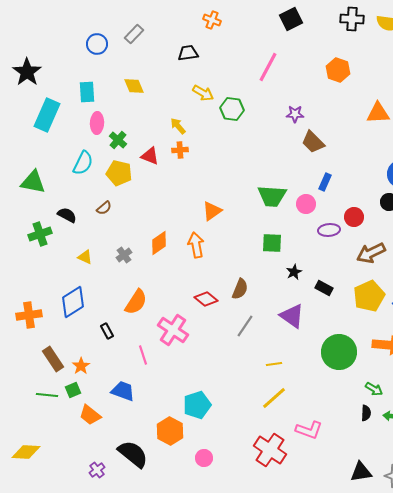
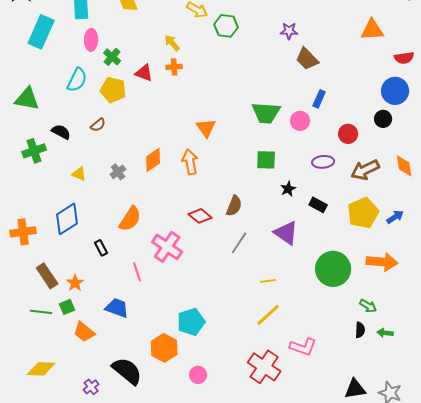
orange triangle: (212, 211) -> (206, 128), turned -30
purple ellipse: (329, 230) -> (323, 162), moved
yellow diamond: (26, 452) -> (41, 369), moved

